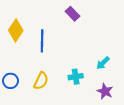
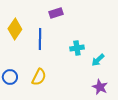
purple rectangle: (72, 14) -> (56, 13), moved, turned -64
cyan cross: (76, 77) -> (77, 48), moved

